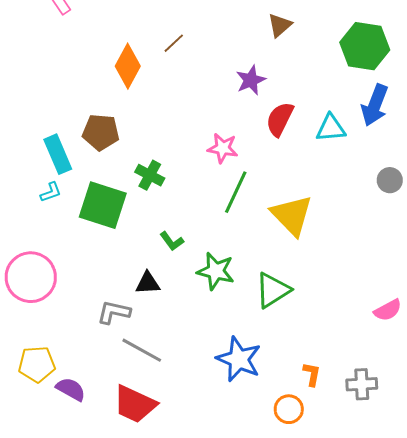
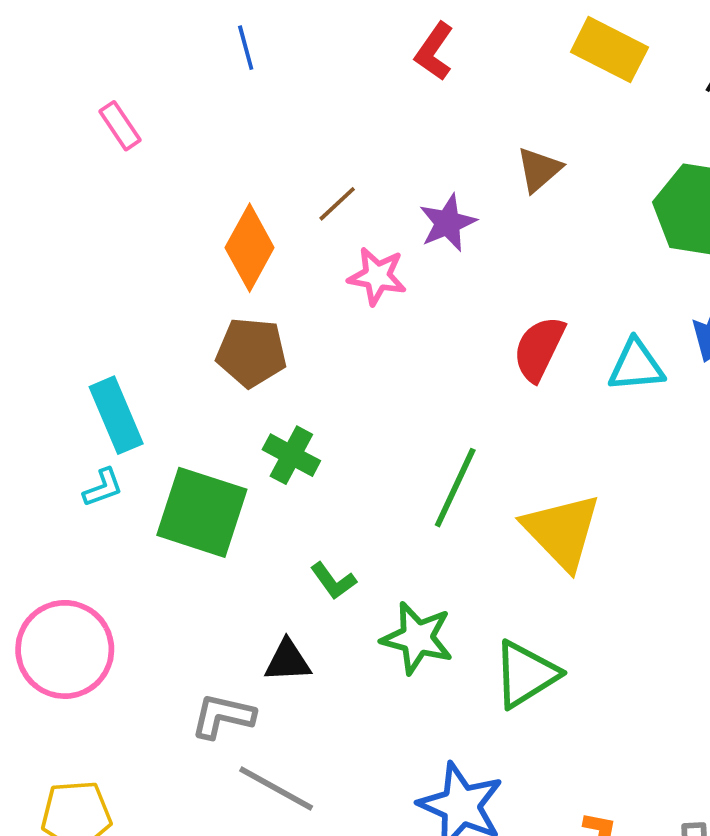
purple star: (251, 80) -> (448, 223), moved
brown pentagon: (101, 132) -> (251, 352), moved
pink star: (223, 148) -> (377, 276), moved

